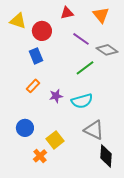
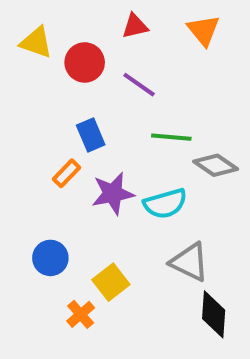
purple line: (81, 39) -> (139, 85), moved
gray diamond: (107, 50) -> (216, 165), moved
blue rectangle: (36, 56) -> (91, 135), moved
green line: (85, 68) -> (171, 137), turned 42
purple star: (56, 96) -> (113, 193), size x1.5

